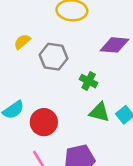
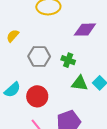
gray hexagon: (53, 57) -> (39, 56), moved

